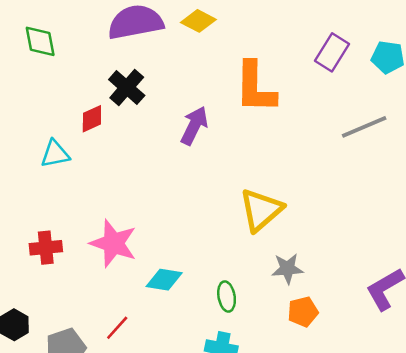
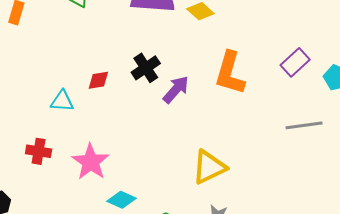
black cross: (127, 88) -> (146, 68), moved
red diamond: (92, 119) -> (98, 80), moved
cyan triangle: (55, 154) -> (62, 101), moved

